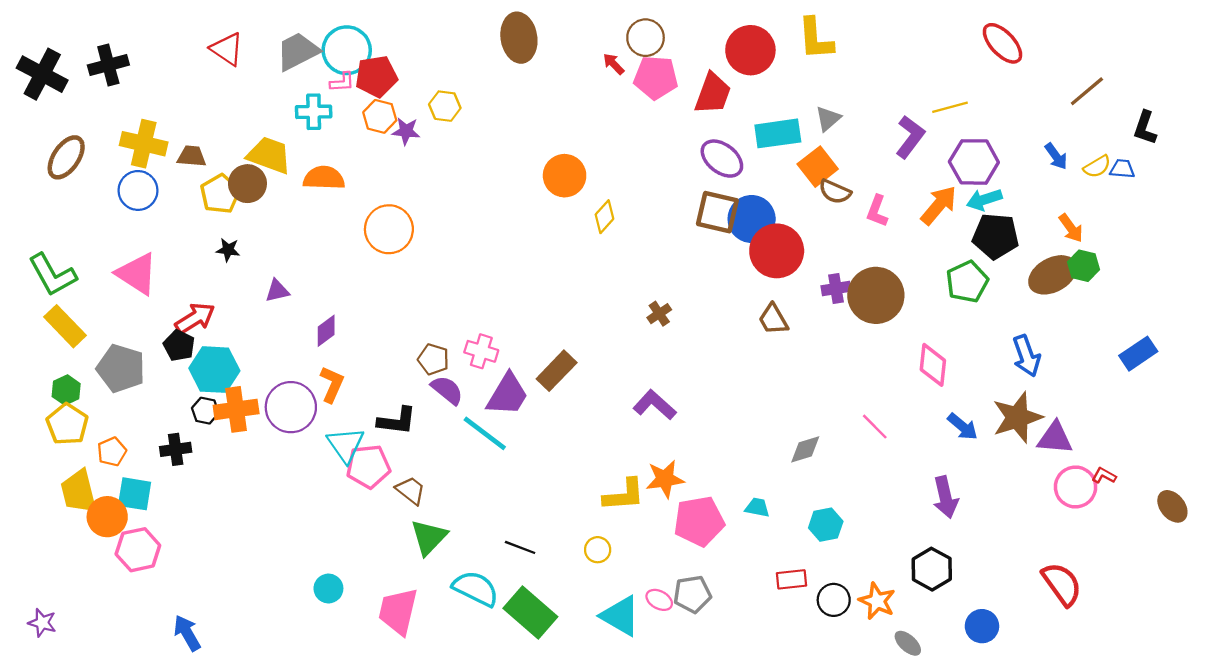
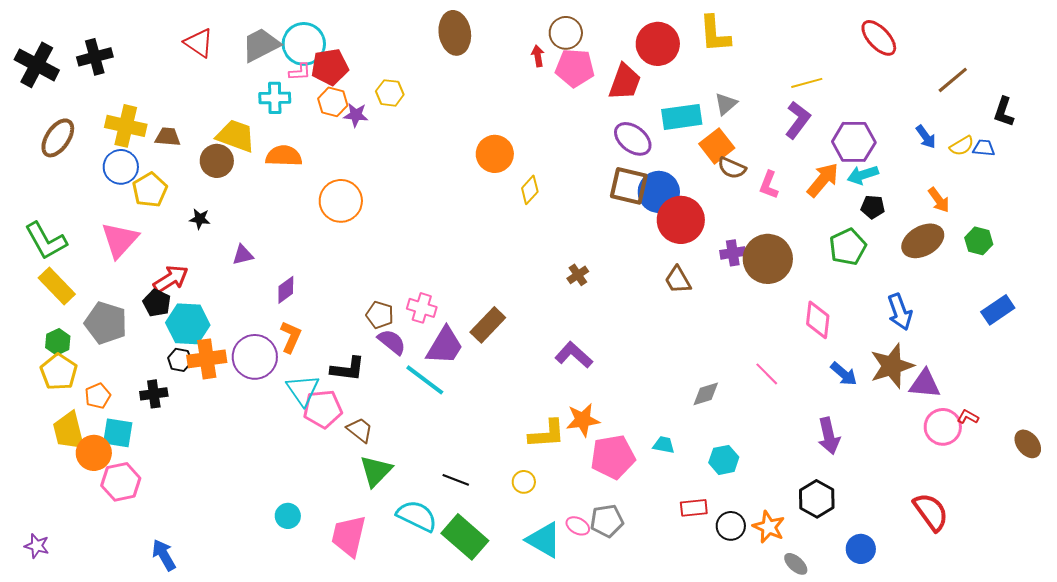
red arrow: (614, 64) -> (538, 56), turned 35
yellow line: (950, 107) -> (807, 83), moved
yellow pentagon: (220, 194) -> (150, 190), moved
black pentagon: (996, 236) -> (873, 207), size x0.6
green hexagon: (1083, 266) -> (979, 241), moved
pink triangle: (137, 274) -> (120, 240), turned 39

